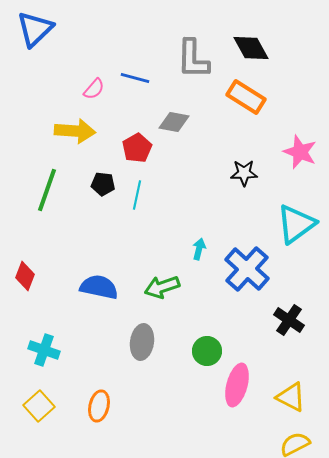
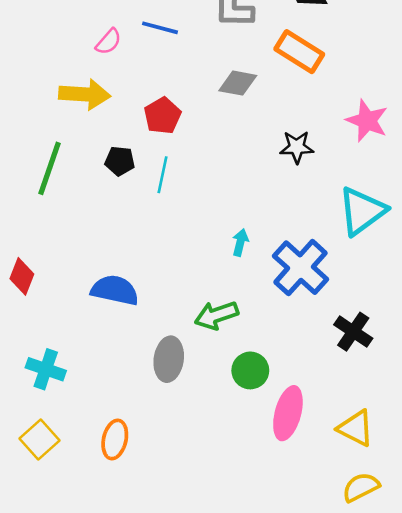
gray diamond: (174, 122) -> (238, 83), moved
green arrow: (162, 287) -> (216, 315), moved

